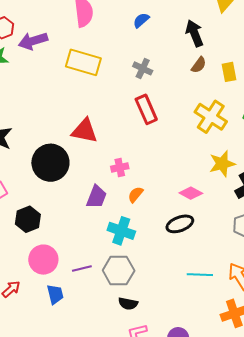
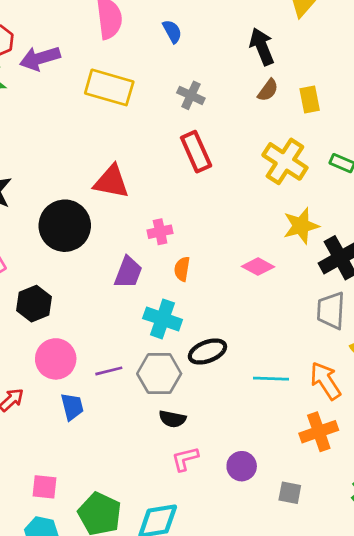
blue semicircle: (141, 20) -> (172, 31), moved, turned 102
orange semicircle: (136, 195) -> (182, 269), turned -30
black ellipse: (180, 224) -> (207, 351), moved

